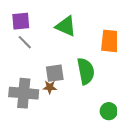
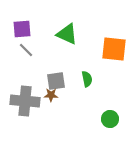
green semicircle: (86, 71) -> (87, 79), size x0.6

